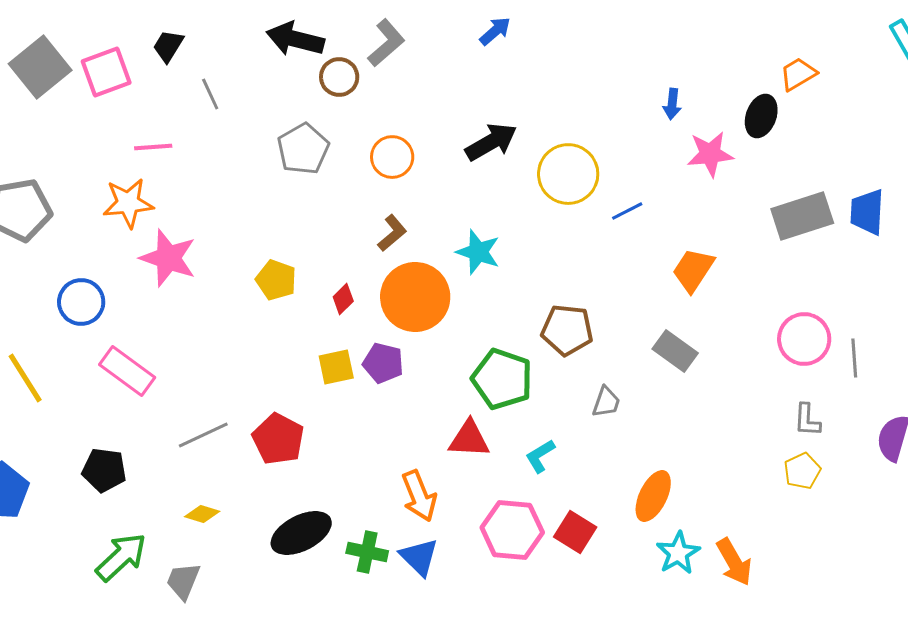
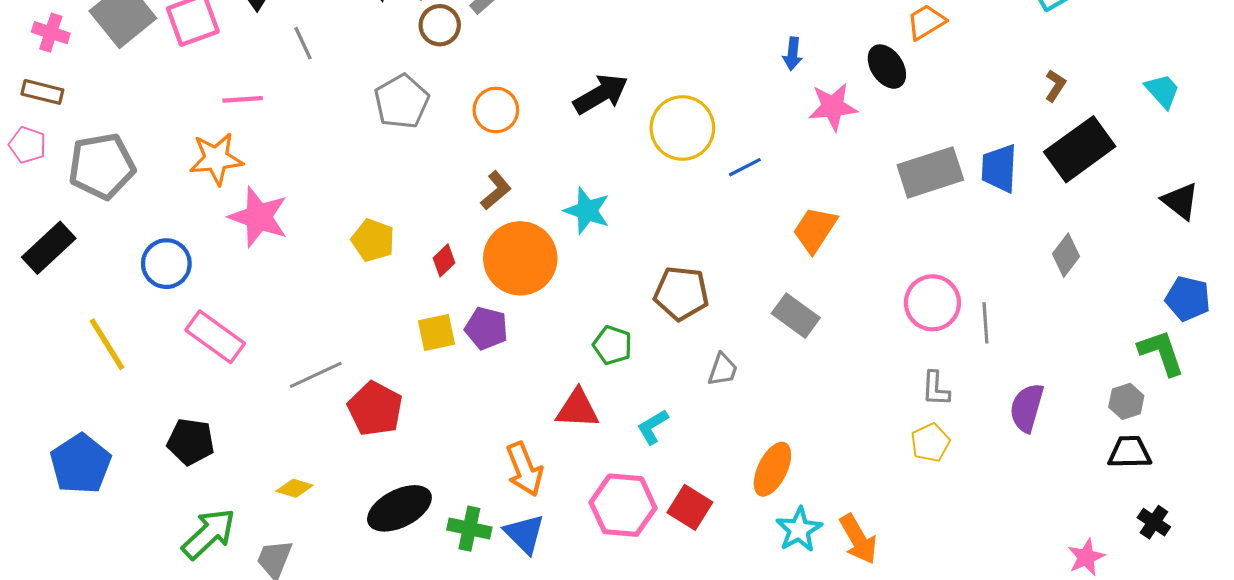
black ellipse: (761, 116) -> (887, 67), turned -54
green pentagon: (502, 379) -> (612, 345), size x0.6
gray line: (203, 435) -> (316, 375), moved

